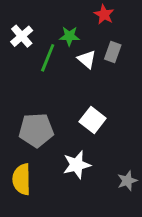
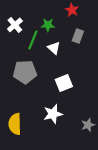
white triangle: (87, 59) -> (54, 48), moved
white square: (93, 120) -> (64, 83), turned 30
gray pentagon: (36, 130) -> (25, 72), moved

